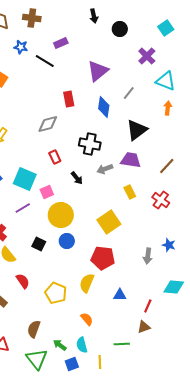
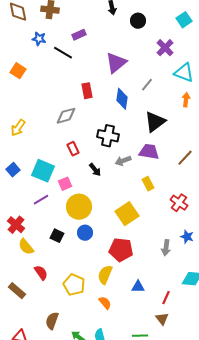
red cross: (161, 200) -> (179, 203), moved
orange semicircle: (87, 319) -> (105, 303), moved
brown triangle: (144, 327) -> (162, 319), turned -48

